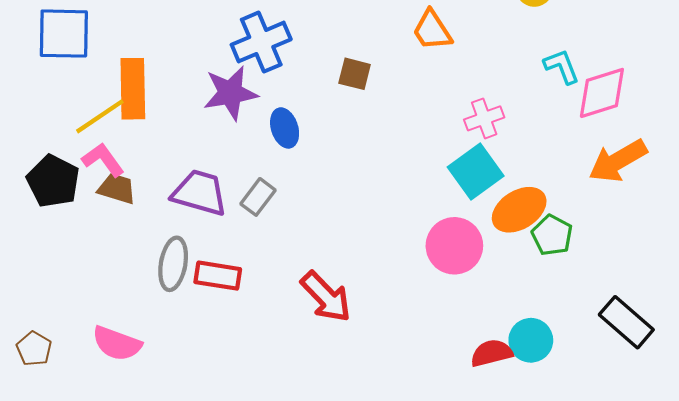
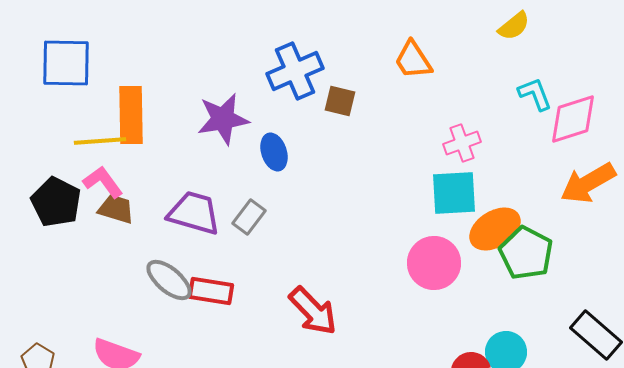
blue cross: (261, 42) -> (295, 71), moved
yellow line: (100, 116) -> (100, 141), turned 30
cyan square: (476, 172) -> (454, 193), turned 33
green pentagon: (552, 235) -> (526, 253), size x1.4
gray ellipse: (173, 264) -> (169, 280), turned -60

